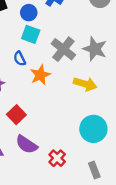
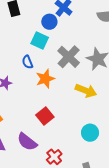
blue circle: (29, 13) -> (49, 22), moved
red square: (16, 115) -> (45, 116), moved
cyan circle: (93, 129) -> (90, 133), size x0.7

